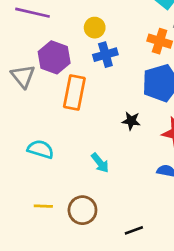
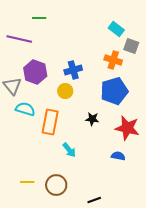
yellow circle: (95, 28) -> (65, 91), moved
orange rectangle: (74, 92) -> (50, 122), moved
cyan semicircle: (41, 149) -> (25, 109), moved

